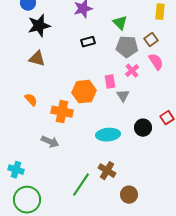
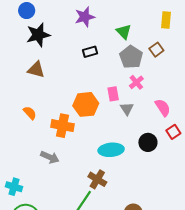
gray pentagon: (127, 47) -> (131, 57), turned 30
pink semicircle: (156, 62) -> (163, 108), moved
brown cross: (107, 171) -> (97, 179), moved

